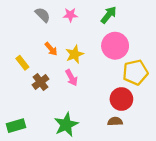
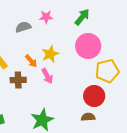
gray semicircle: (43, 15) -> (23, 27), moved, turned -63
orange arrow: (51, 49) -> (31, 61), moved
brown cross: (40, 82) -> (18, 80), turned 35

